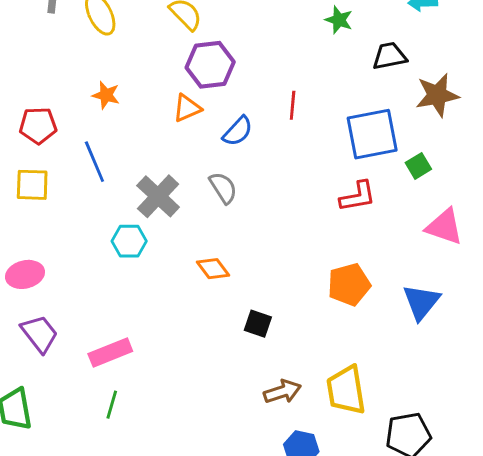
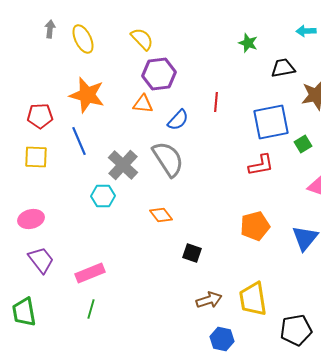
orange star: (106, 95) -> (87, 95), size x1.8
orange triangle: (187, 108) -> (143, 104), turned 30
gray semicircle: (223, 188) -> (168, 159), size x1.6

